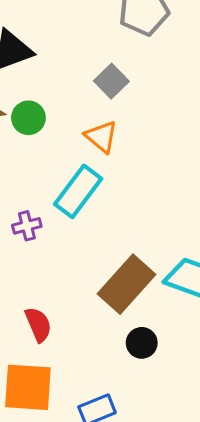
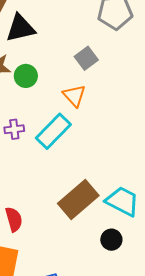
purple cross: (27, 226) -> (14, 129), moved
black circle: (142, 343) -> (111, 240), moved

